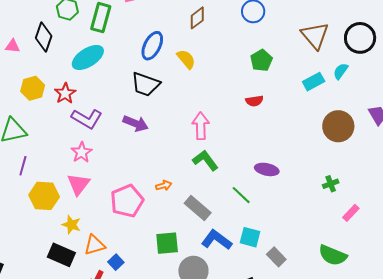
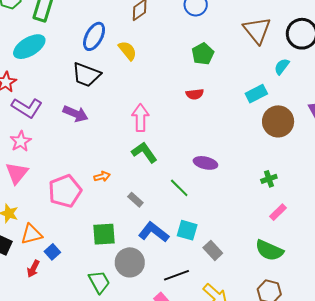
cyan rectangle: (314, 82) -> (256, 94), moved
gray rectangle: (198, 208) -> (135, 200), size x0.6
pink rectangle: (351, 213) -> (278, 212), moved

